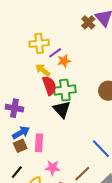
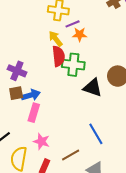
black triangle: (62, 109) -> (93, 88), moved, turned -42
blue arrow: (21, 133) -> (31, 95), moved
brown square: (20, 146) -> (16, 93), moved

